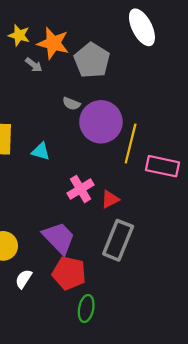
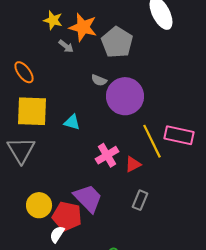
yellow line: (131, 143) -> (152, 141), moved, turned -40
gray rectangle: (118, 240) -> (140, 200), size x0.6
red pentagon: (69, 273) -> (67, 216), moved

